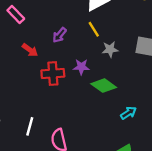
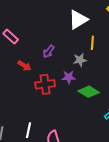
yellow line: (94, 29) -> (92, 43), moved, turned 40
gray star: (110, 49) -> (80, 60), moved

